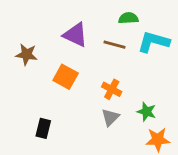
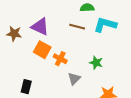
purple triangle: (75, 35) -> (40, 27), moved
orange cross: (112, 89) -> (60, 59), moved
green star: (147, 112) -> (96, 63), moved

